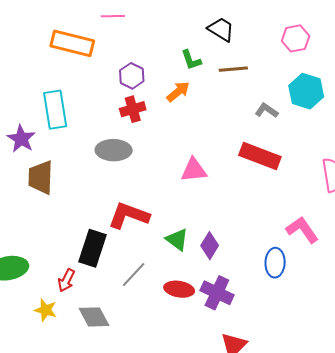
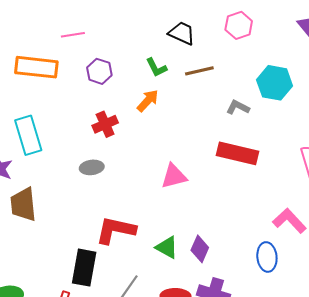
pink hexagon: (296, 38) -> (239, 25), moved
purple hexagon: (132, 76) -> (99, 71), moved
gray ellipse: (114, 150) -> (92, 167), size x0.7

